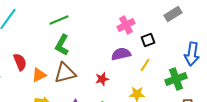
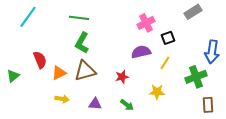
green line: (59, 20) -> (79, 18), turned 30

